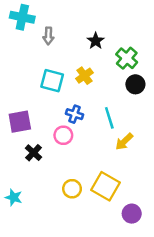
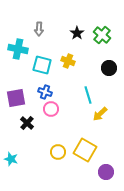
cyan cross: (22, 17) -> (18, 49), moved
green cross: (127, 58) -> (102, 35), moved
yellow cross: (84, 76) -> (68, 61), turned -32
blue cross: (75, 114) -> (45, 92), moved

